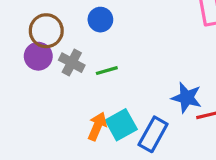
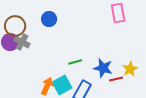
gray cross: (72, 63) -> (22, 42), moved
green line: (107, 71) -> (75, 62), moved

